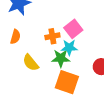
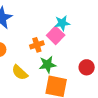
cyan star: (69, 47) -> (62, 23), moved

